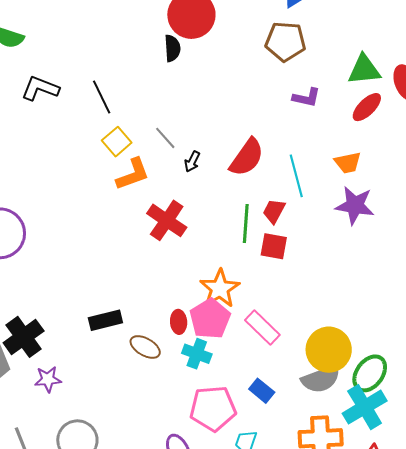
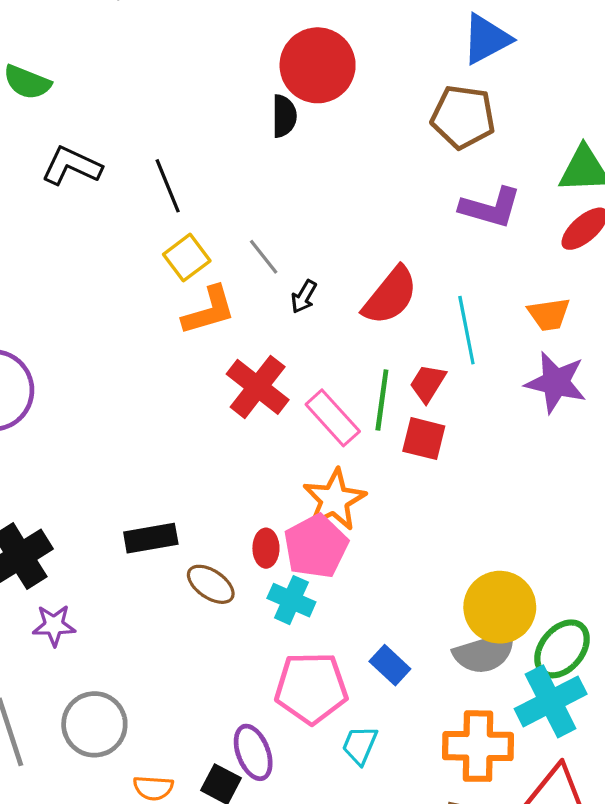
purple L-shape: (306, 98) -> (490, 208), size x1.4
pink rectangle: (262, 328) -> (333, 418), moved

